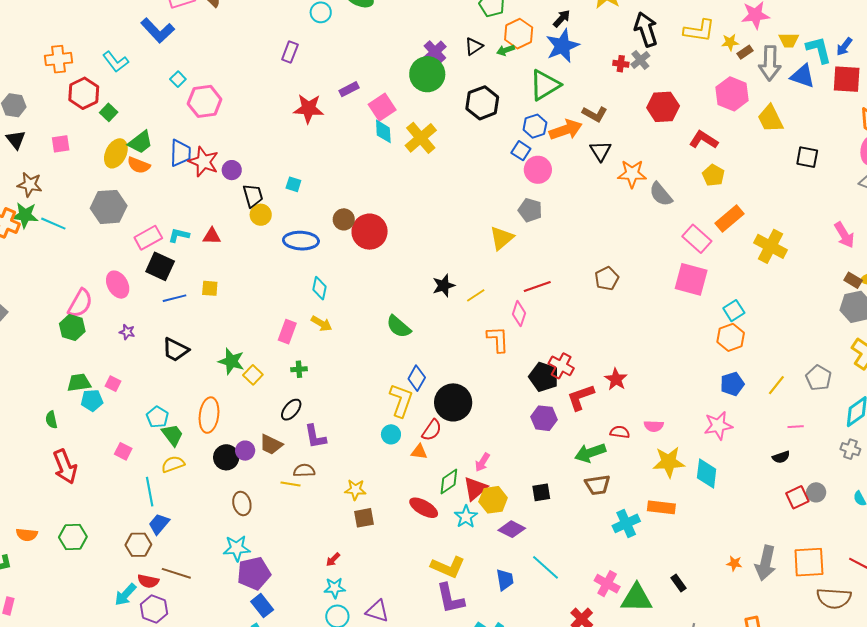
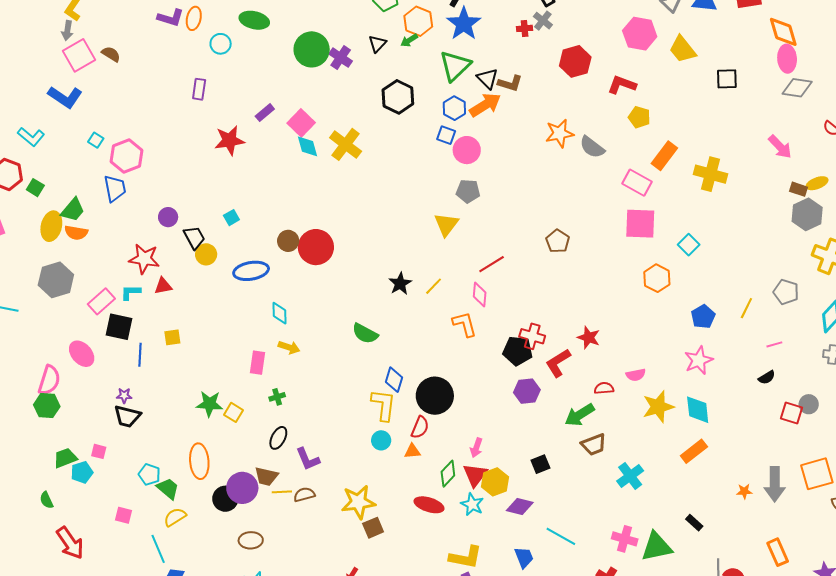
green circle: (427, 74) -> (312, 49), moved
black triangle: (600, 151) -> (487, 79), moved
blue trapezoid: (180, 153) -> (115, 188), moved
red star: (204, 162) -> (144, 259), moved
cyan square: (293, 184) -> (231, 218), turned -35
blue line: (174, 298) -> (140, 355), turned -60
purple star: (127, 332) -> (124, 396), moved
orange hexagon: (731, 337) -> (657, 278), moved
black trapezoid: (175, 350) -> (127, 416), moved
purple circle: (245, 451) -> (242, 488), size x1.6
yellow line: (291, 484) -> (282, 492), moved
yellow star: (355, 490) -> (358, 502), size x1.6
red square: (797, 497) -> (791, 413), turned -35
brown ellipse: (242, 504) -> (251, 540), turned -65
orange rectangle: (661, 507) -> (694, 451), moved, turned -32

